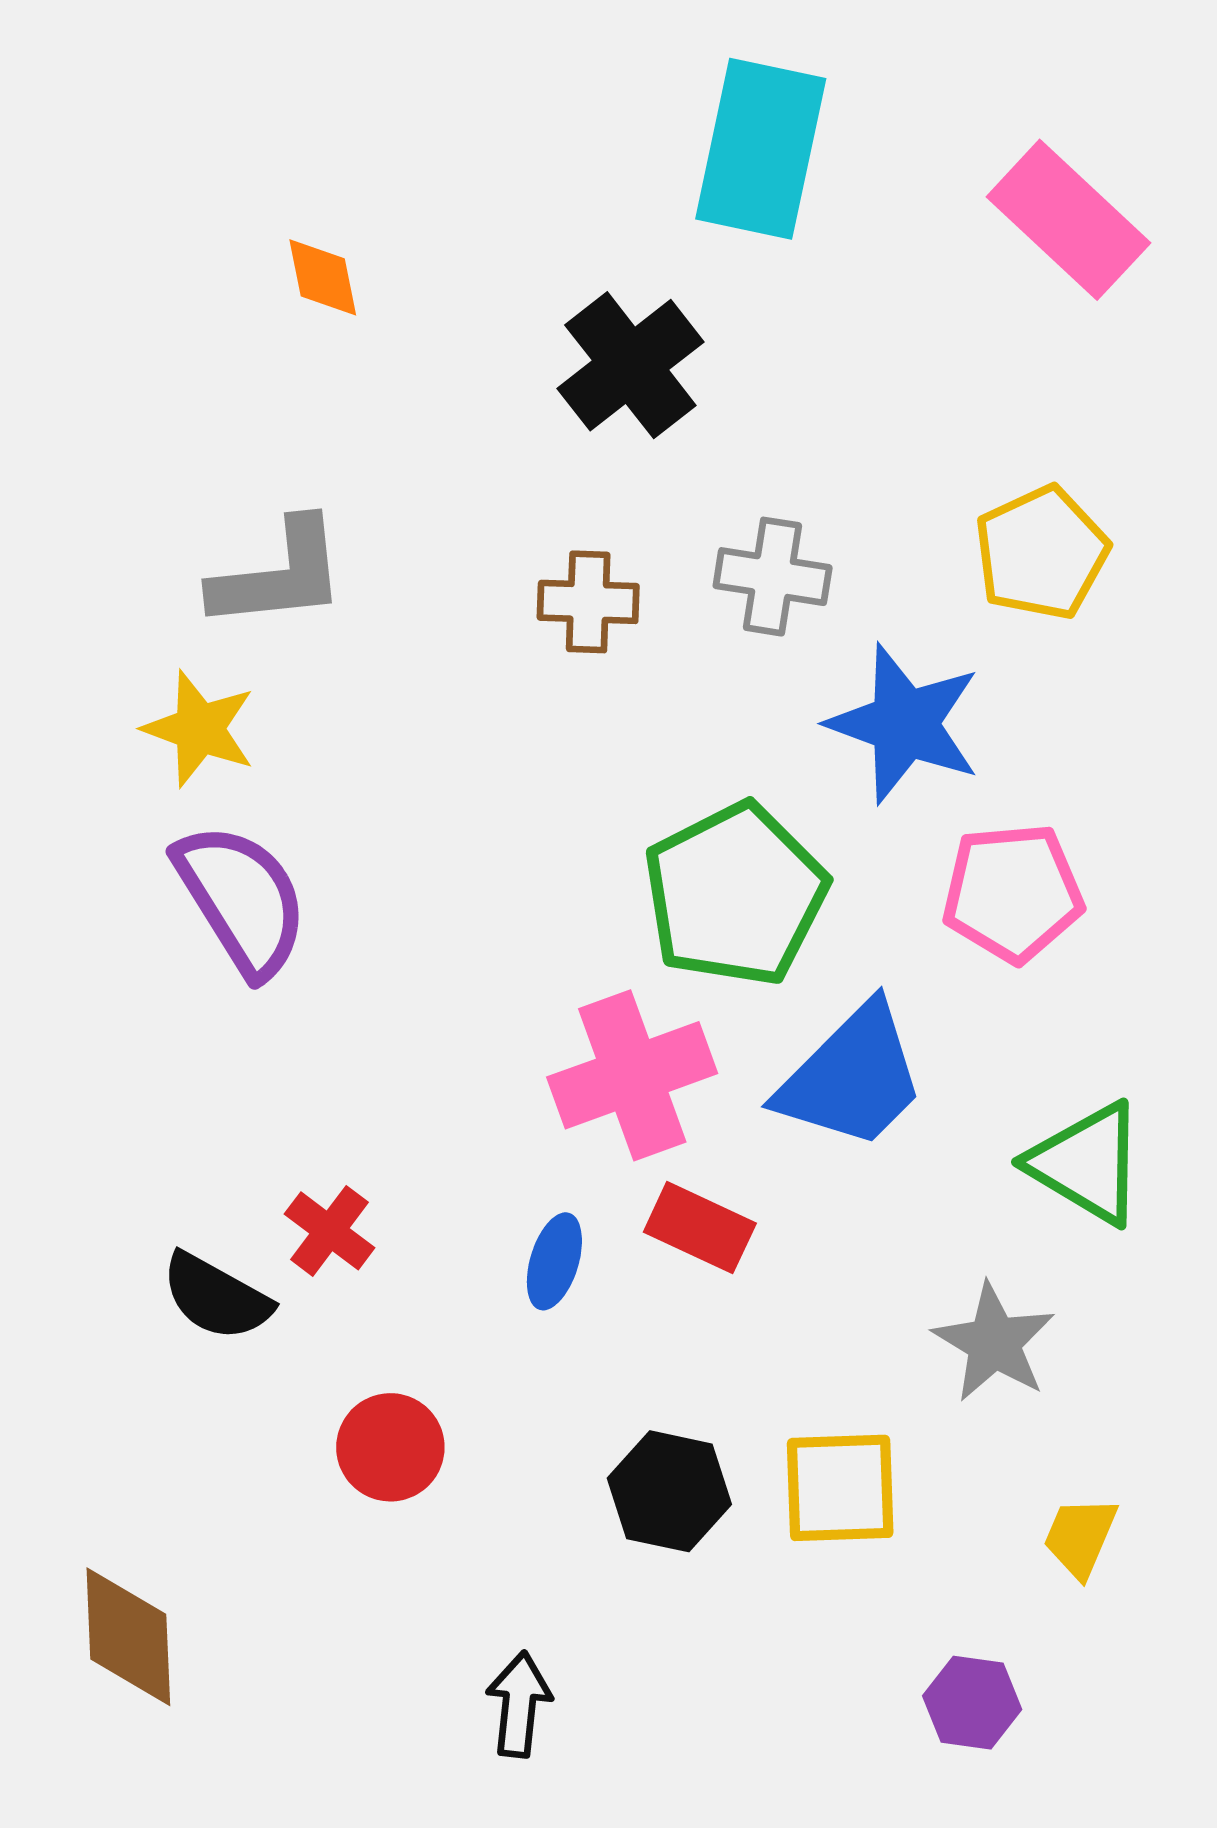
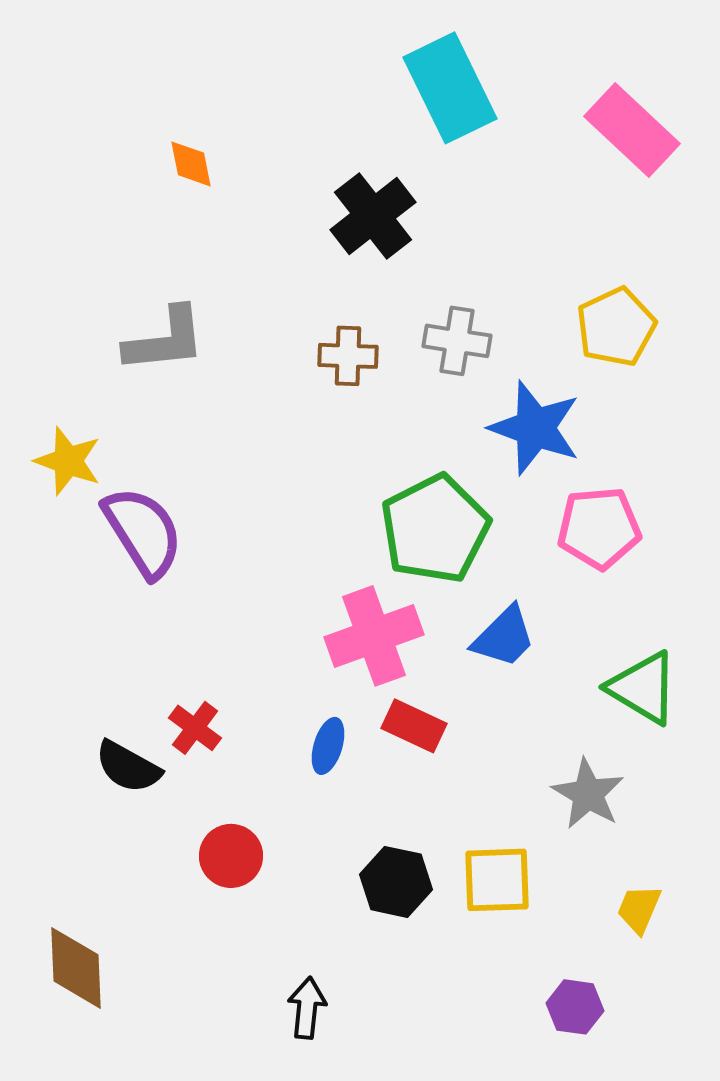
cyan rectangle: (761, 149) -> (450, 88), turned -38
yellow star: (199, 729) -> (68, 461), moved
blue trapezoid: (852, 1077) -> (504, 637), size x0.7

